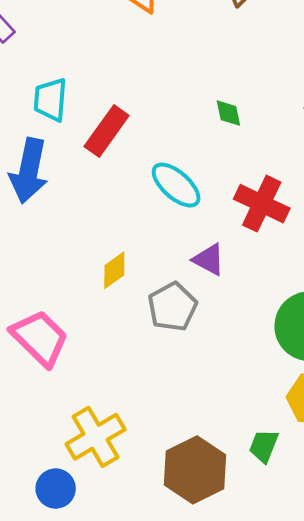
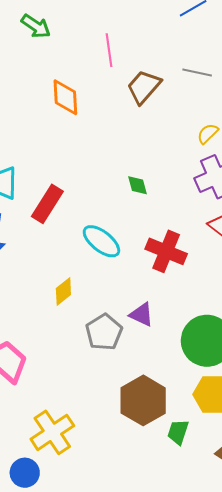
purple triangle: (209, 259) -> (142, 315), moved
yellow diamond: (114, 270) -> (63, 291), moved
brown hexagon: (195, 470) -> (143, 400), moved

